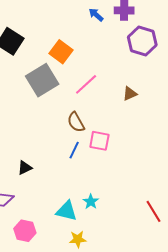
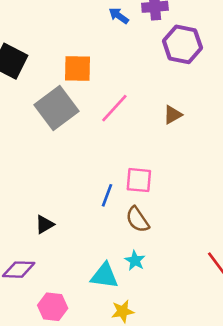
orange square: (61, 52) -> (78, 68), turned -30
brown semicircle: (76, 122) -> (138, 220), moved

